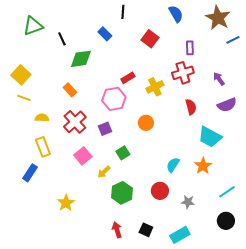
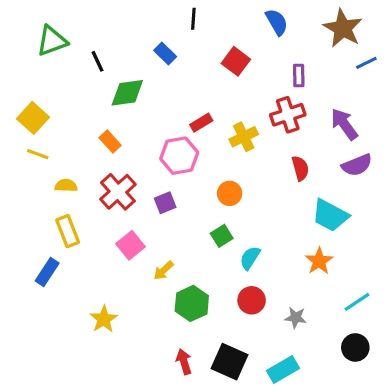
purple arrow: (219, 79) -> (344, 124), size x1.5
green square: (123, 153) -> (222, 236), moved
cyan semicircle: (173, 165) -> (250, 258), moved
black square: (146, 230) -> (230, 362), size x1.6

